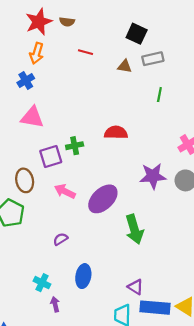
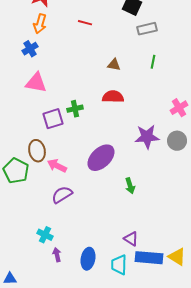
brown triangle: (125, 66) -> (114, 65), moved
brown ellipse: (25, 180) -> (37, 151), moved
pink arrow: (65, 191) -> (57, 166), moved
green arrow: (134, 229) -> (130, 186), size x0.6
purple semicircle: (60, 239) -> (62, 195), size x1.5
blue ellipse: (83, 276) -> (88, 259), moved

